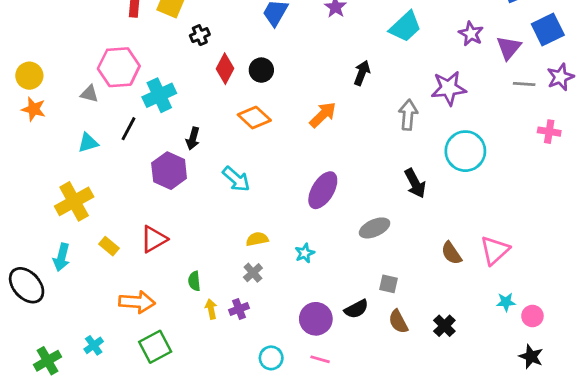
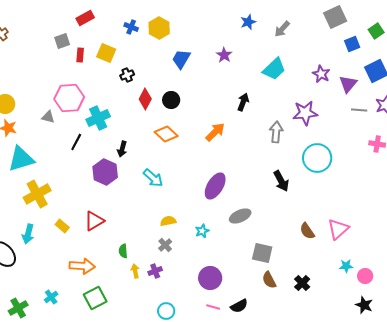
cyan triangle: (88, 143) -> (21, 159), moved, size x1.8
gray ellipse: (375, 228) -> (240, 216), moved
gray square: (389, 284) -> (262, 253), size x1.5
black semicircle: (356, 309) -> (239, 306), moved
cyan circle: (271, 358) -> (166, 311), moved

